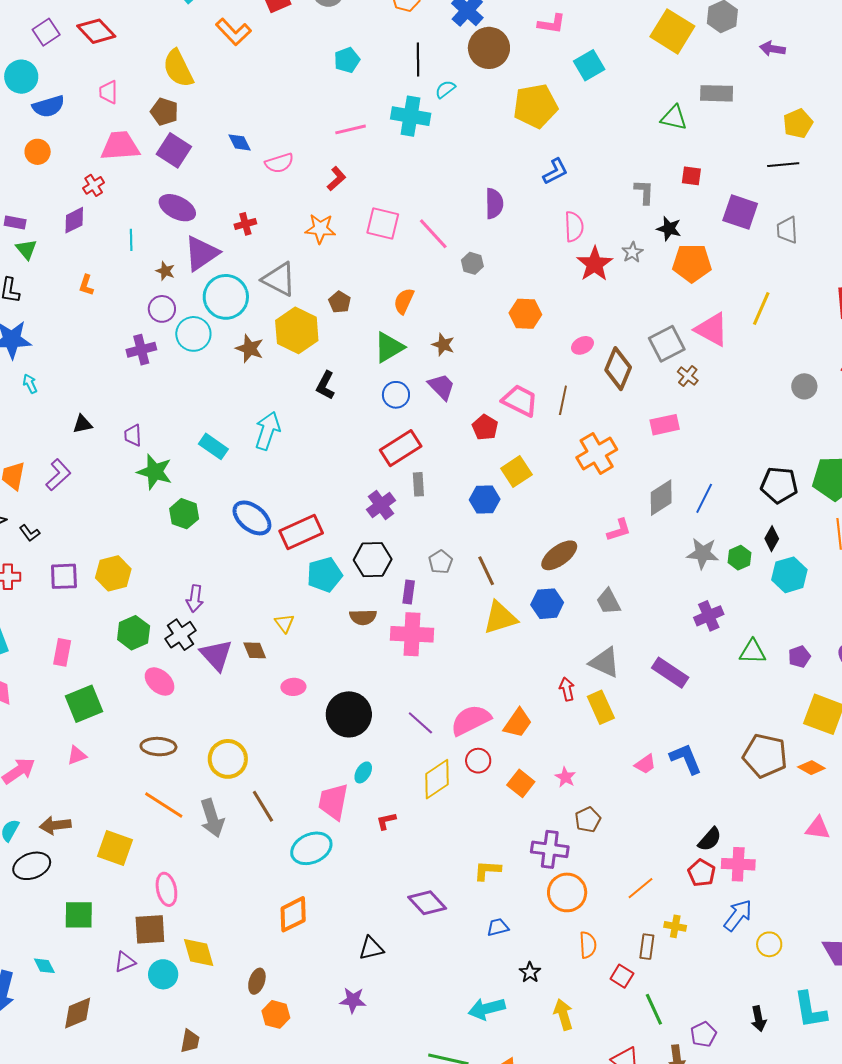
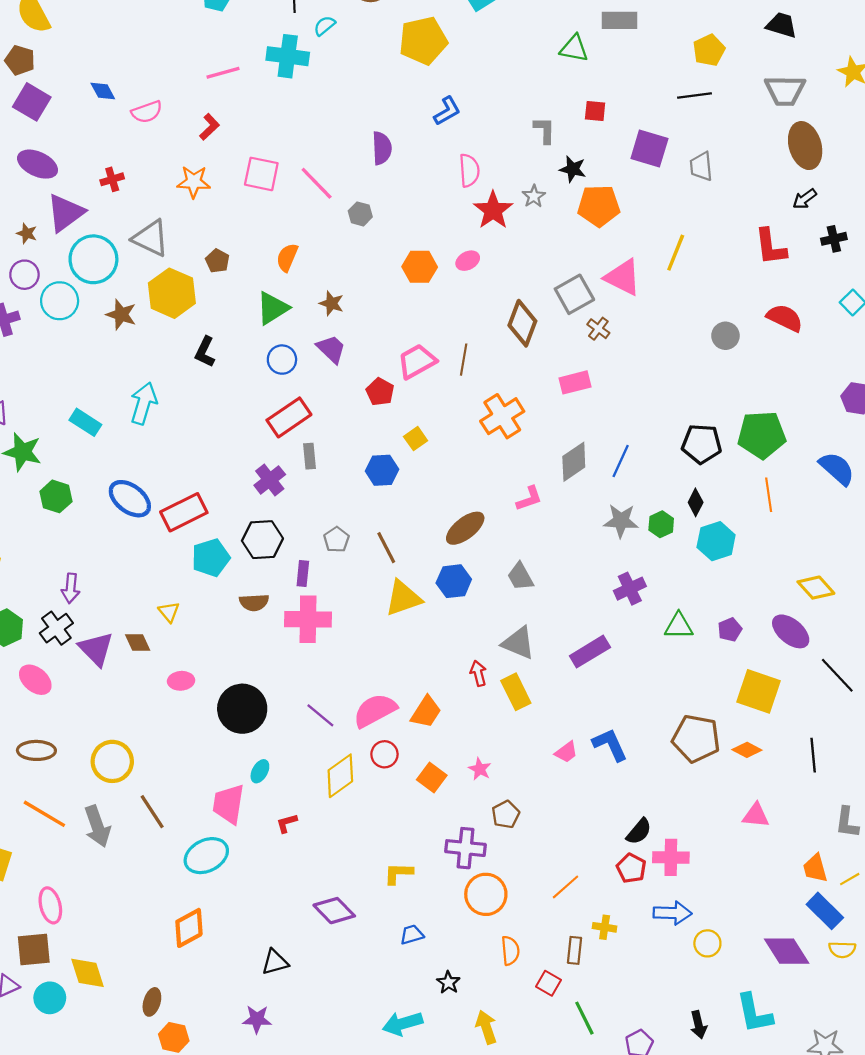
pink ellipse: (582, 345) -> (468, 261), moved
pink trapezoid: (520, 401) -> (417, 361), turned -54
yellow square: (516, 471) -> (416, 439), size x0.7
purple rectangle: (670, 673) -> (590, 652), turned -63
blue arrow: (738, 915) -> (672, 913), turned 56

